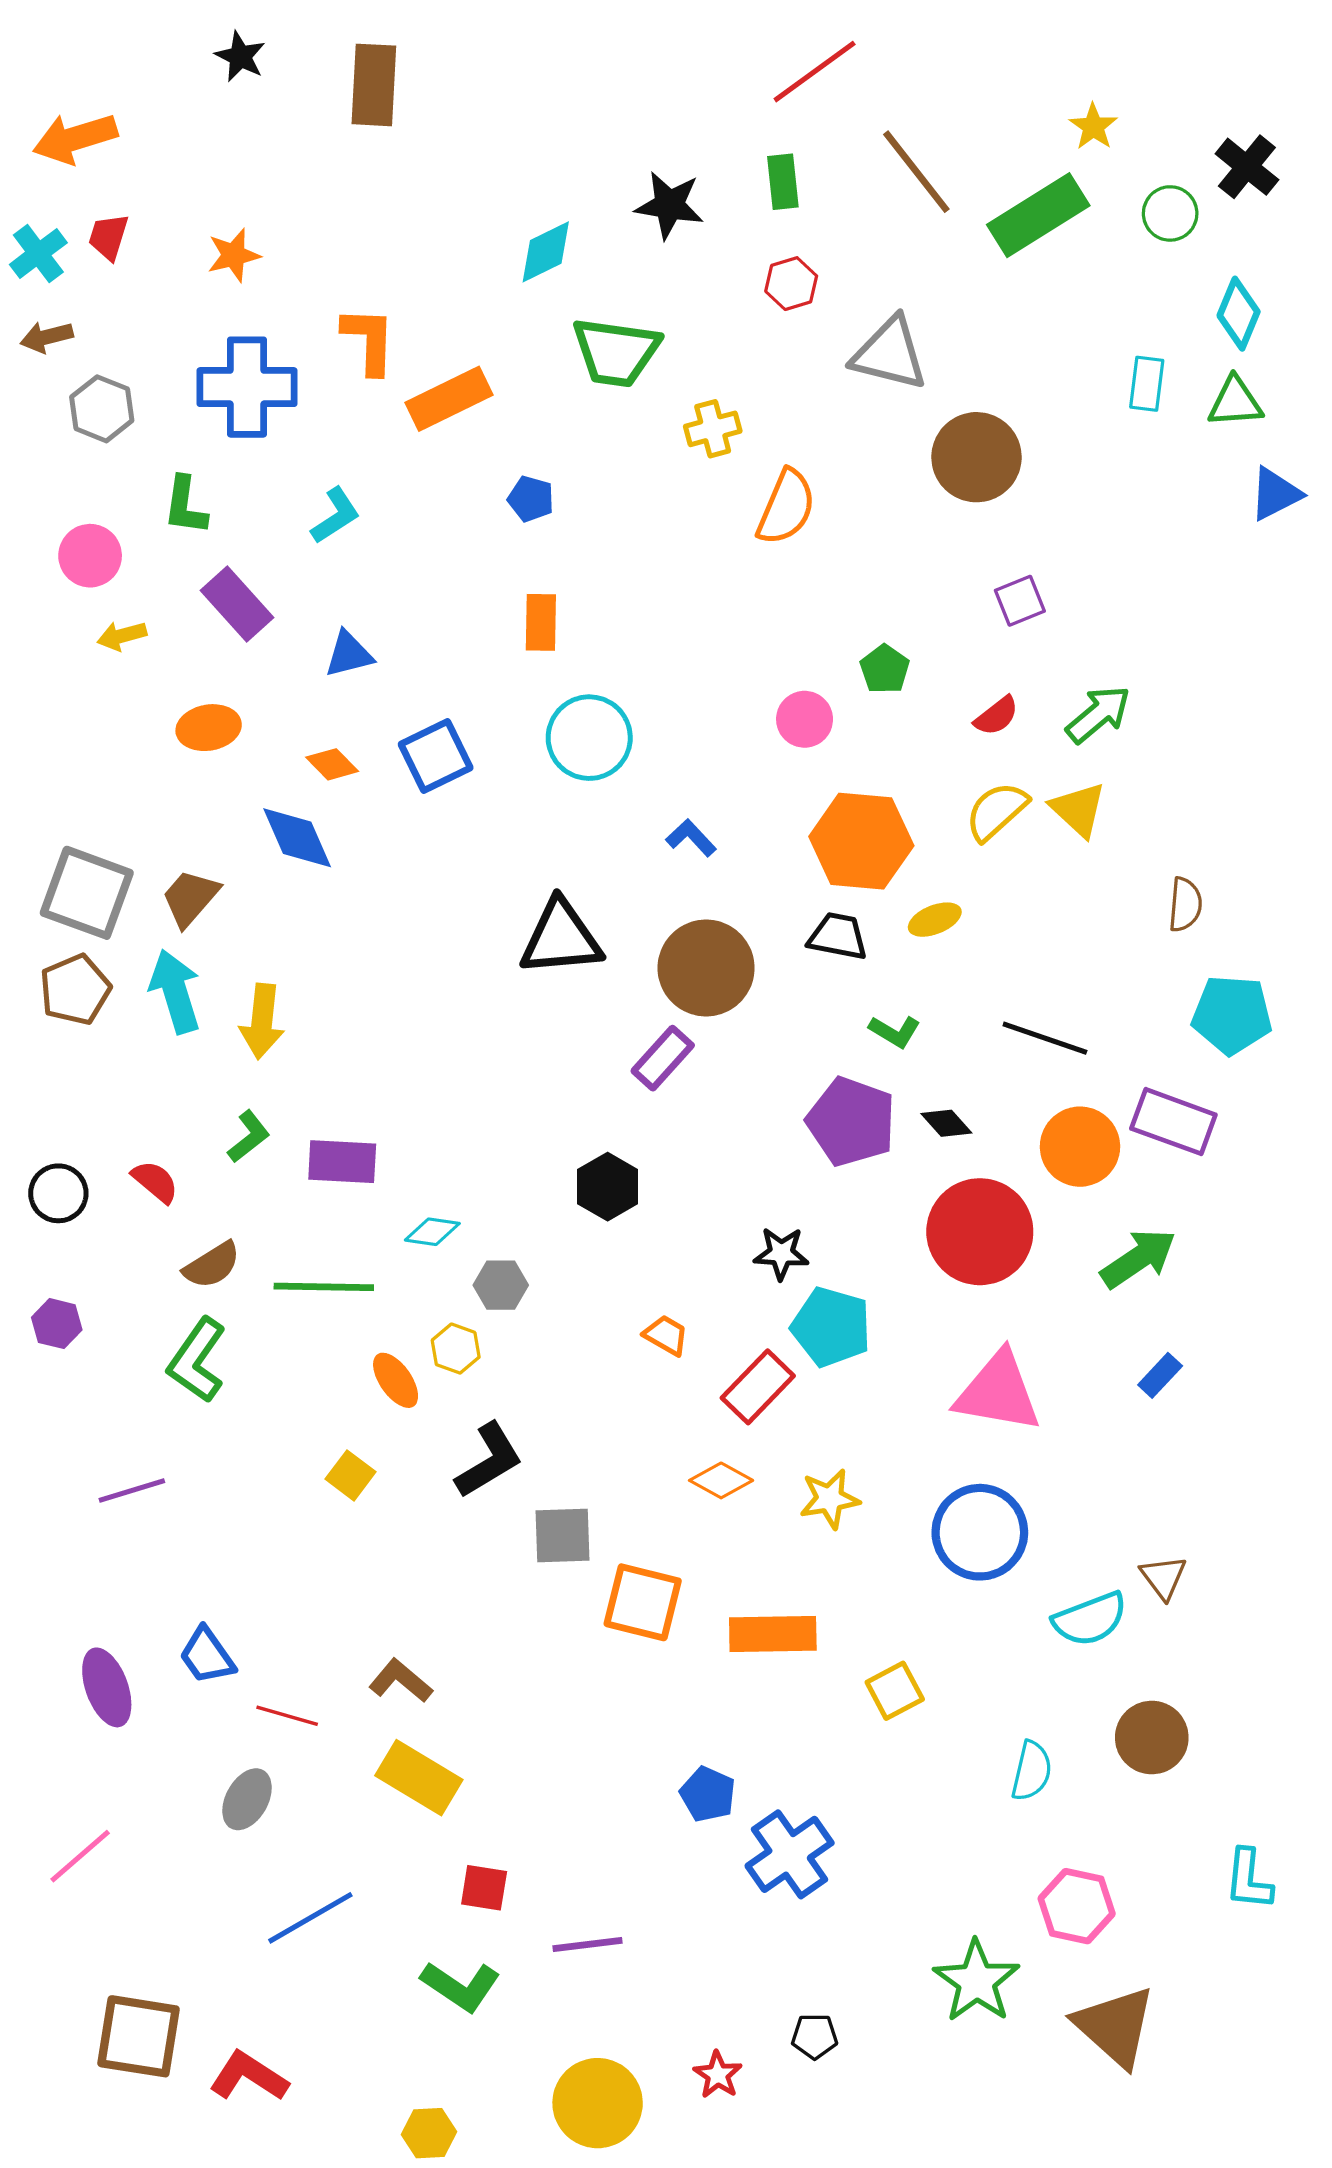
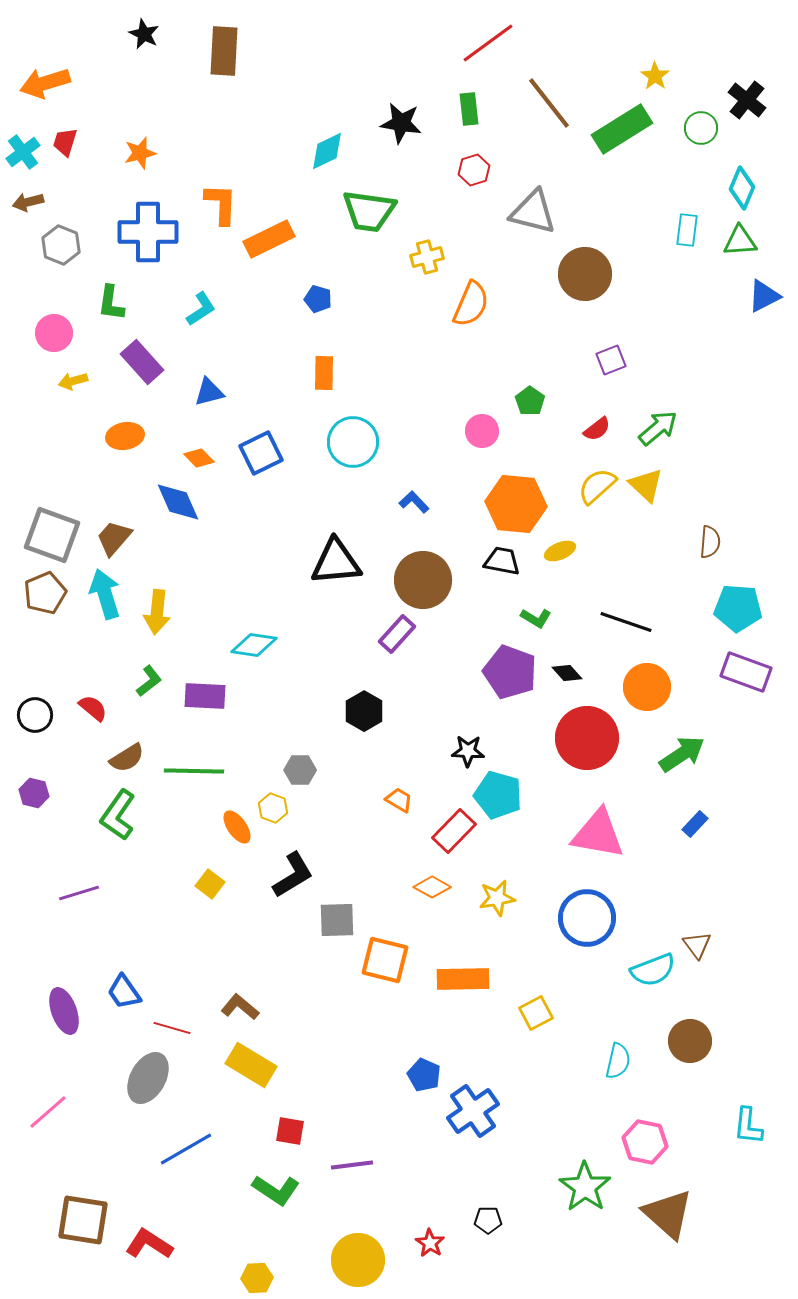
purple rectangle: (1173, 1122) -> (746, 672), moved
cyan diamond: (432, 1232) -> (254, 645), moved, size x1.4
gray ellipse: (247, 1799) -> (148, 1078), size x1.4

